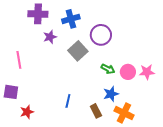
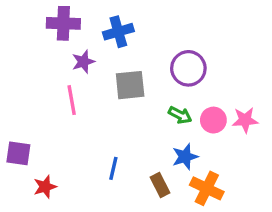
purple circle: (101, 35) -> (188, 68), moved
gray square: (78, 51) -> (130, 85), turned 36
pink line: (19, 60) -> (72, 100), moved

